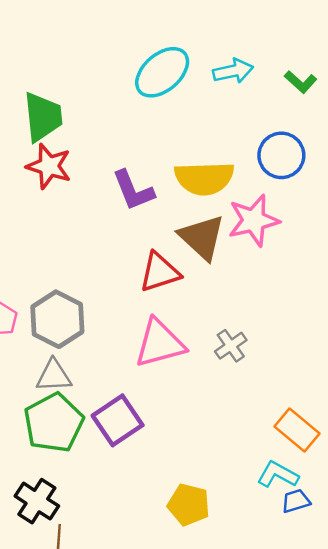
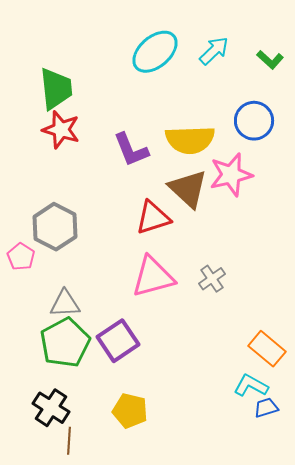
cyan arrow: (233, 71) -> (214, 51), turned -32
gray hexagon: (57, 319) -> (55, 227), moved
yellow pentagon: (189, 505) -> (130, 411), moved

